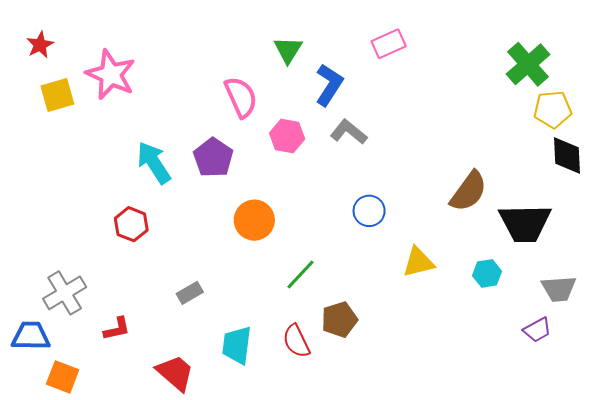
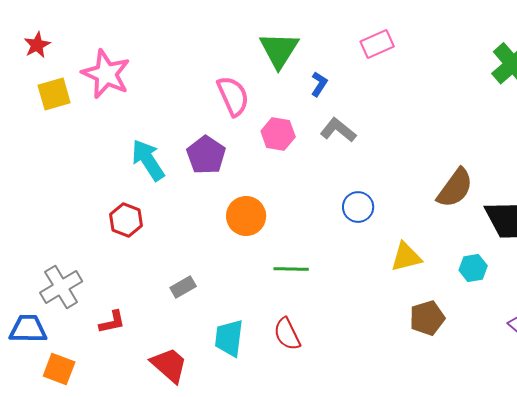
green triangle: (288, 50) -> (279, 50), size x1.4
blue L-shape: (329, 85) -> (319, 84), size x0.6
green line: (300, 274) -> (291, 269), turned 48
brown pentagon: (339, 320) -> (427, 318), moved

